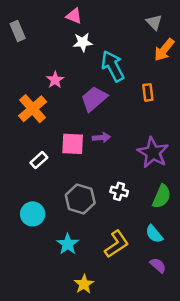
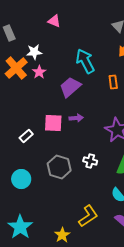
white star: (83, 42) -> (34, 52), moved
orange cross: (33, 109) -> (16, 68), moved
cyan star: (68, 244) -> (20, 227), moved, size x1.4
yellow L-shape: (117, 244) -> (88, 216), moved

